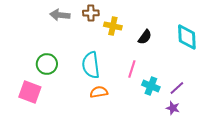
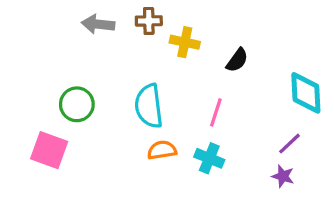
cyan diamond: (187, 37) -> (306, 93), moved
cyan cross: (151, 86) -> (209, 158), moved

